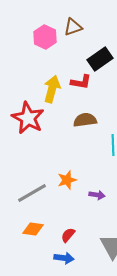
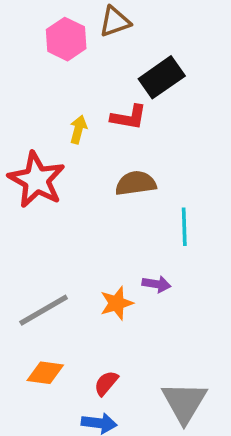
yellow arrow: (52, 89) -> (78, 129), size x0.6
orange star: (67, 180) -> (117, 303), moved
purple arrow: (97, 195) -> (156, 284), moved

